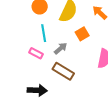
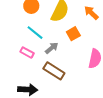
cyan line: (44, 33) -> (35, 33), turned -42

